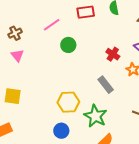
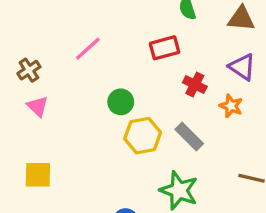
red rectangle: (86, 12) -> (164, 48), moved
green circle: (68, 45) -> (121, 102), moved
yellow hexagon: (68, 102) -> (143, 136), moved

